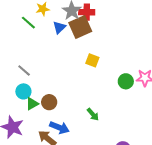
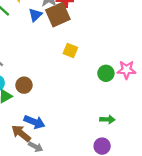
brown circle: (49, 102) -> (24, 85), moved
green arrow: (93, 114) -> (107, 119), moved, turned -48

